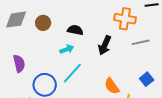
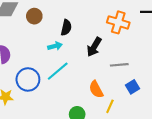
black semicircle: (75, 30) -> (66, 28), turned 84
gray line: (141, 42) -> (119, 65), moved

